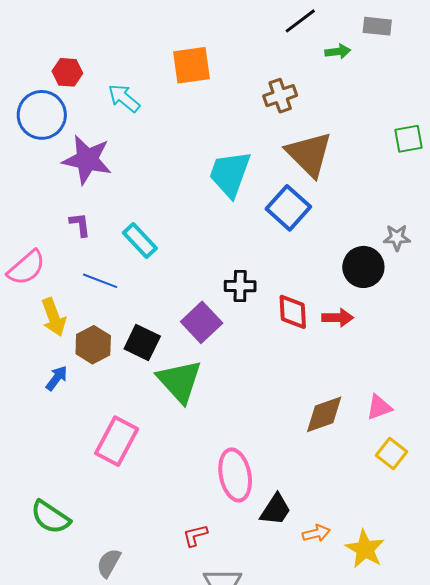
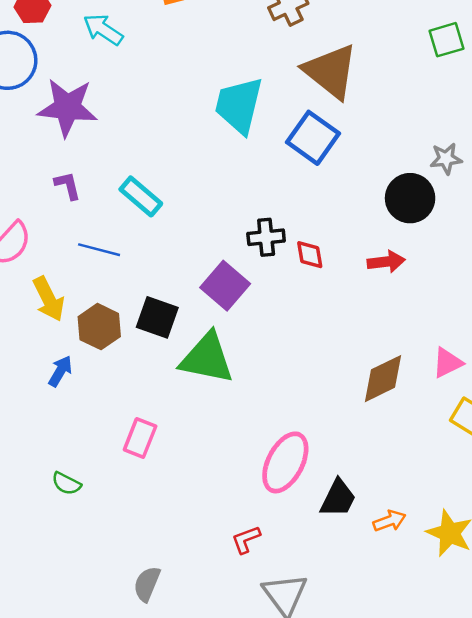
red diamond: (293, 312) -> (310, 255), moved, size x0.7
green triangle: (180, 381) -> (207, 358), turned -30
pink rectangle: (117, 441) -> (140, 438), size x0.7
pink ellipse: (235, 475) -> (285, 462), turned 45
green semicircle: (50, 517) -> (66, 484), moved, size x0.6

